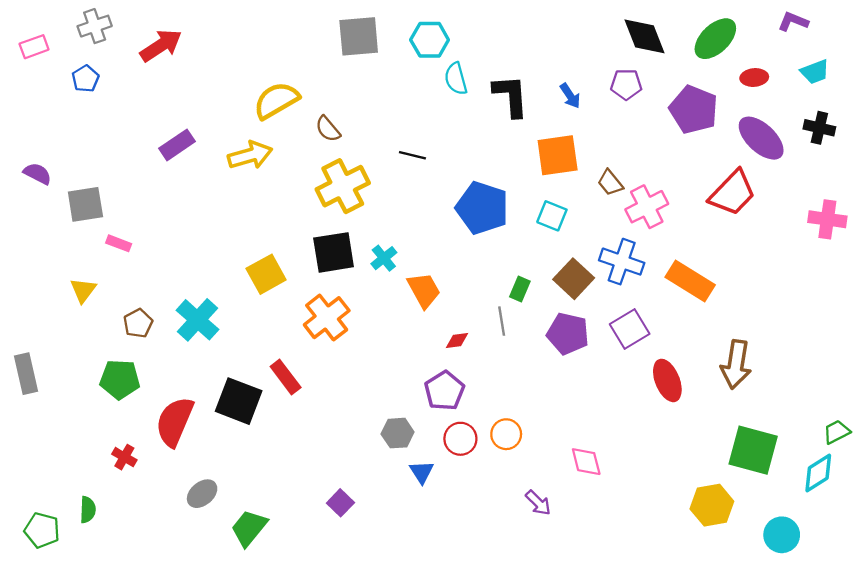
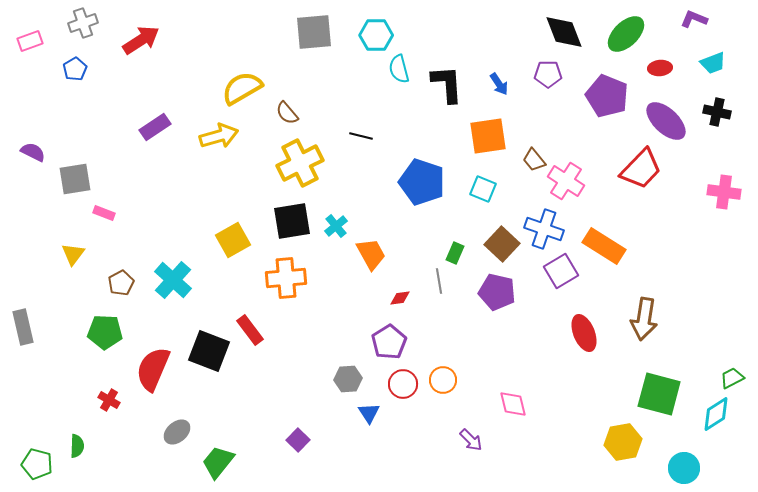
pink cross: (647, 207) -> (566, 181), turned -30
orange cross: (327, 318) -> (286, 278), turned 33
purple square: (630, 329) -> (561, 271), moved

